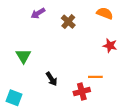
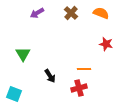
brown cross: (68, 22) -> (71, 13), moved
orange line: (95, 77) -> (84, 69), moved

